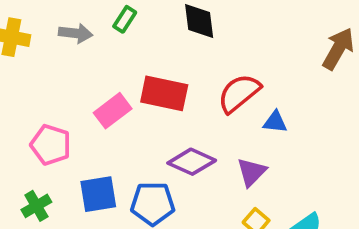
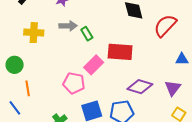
green rectangle: (125, 19) -> (87, 34), moved, turned -56
red semicircle: (239, 93) -> (165, 26), moved
pink pentagon: (51, 145) -> (74, 83), moved

